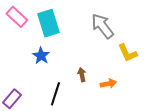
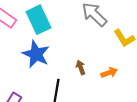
blue star: (41, 56) -> (36, 54), size x1.5

